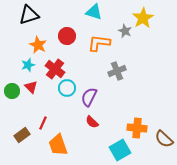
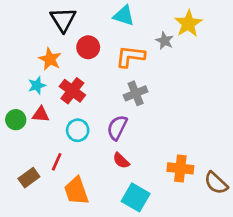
black triangle: (29, 15) -> (63, 20), moved, turned -45
gray cross: (117, 71) -> (136, 93), moved
red triangle: (31, 87) -> (41, 114), turned -40
cyan circle: (67, 88) -> (78, 130), moved
cyan square: (120, 150) -> (136, 197), moved, turned -30

